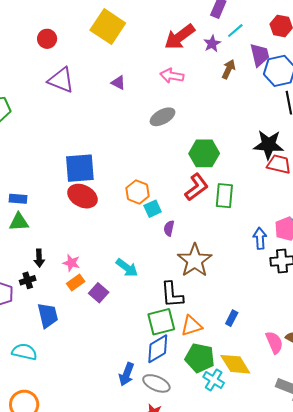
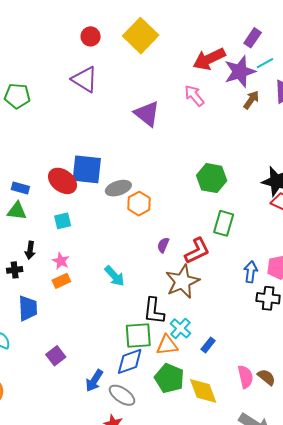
red circle: (47, 39) -> (91, 36), moved
purple star: (212, 44) -> (240, 72), size x1.8
pink arrow: (172, 76) -> (194, 96), turned 30
purple triangle: (118, 83) -> (147, 114), moved, size x1.8
gray ellipse: (163, 117) -> (118, 188), moved
red L-shape: (197, 187) -> (197, 251), moved
red ellipse: (82, 196) -> (62, 181), moved
cyan square: (153, 209) -> (63, 221), moved
purple square: (99, 293) -> (56, 356), moved
cyan cross: (214, 380) -> (180, 328), moved

